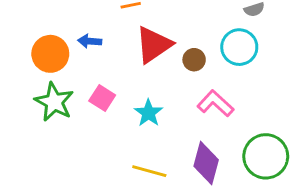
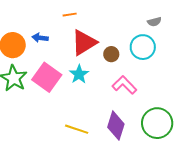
pink square: (102, 98) -> (47, 77), size x1.6
cyan star: (148, 113) -> (79, 74), moved

